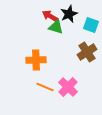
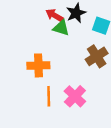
orange line: (45, 87) -> (49, 96), turned 66

